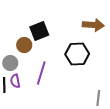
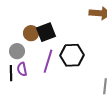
black square: (39, 31) -> (46, 32), moved
black hexagon: (77, 54) -> (72, 55), moved

